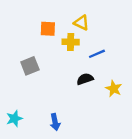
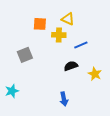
cyan star: (14, 119) -> (12, 91), moved
blue arrow: (55, 122) -> (64, 99), moved

